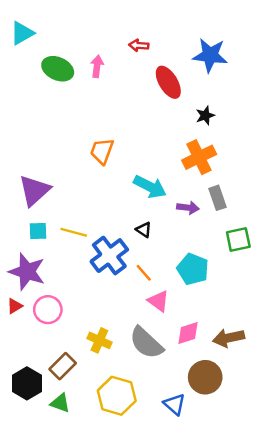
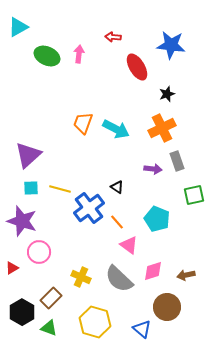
cyan arrow: (150, 187) -> (116, 129), moved
red triangle: (15, 306) -> (12, 268), moved
brown arrow: (229, 338) -> (186, 275), size x0.7

